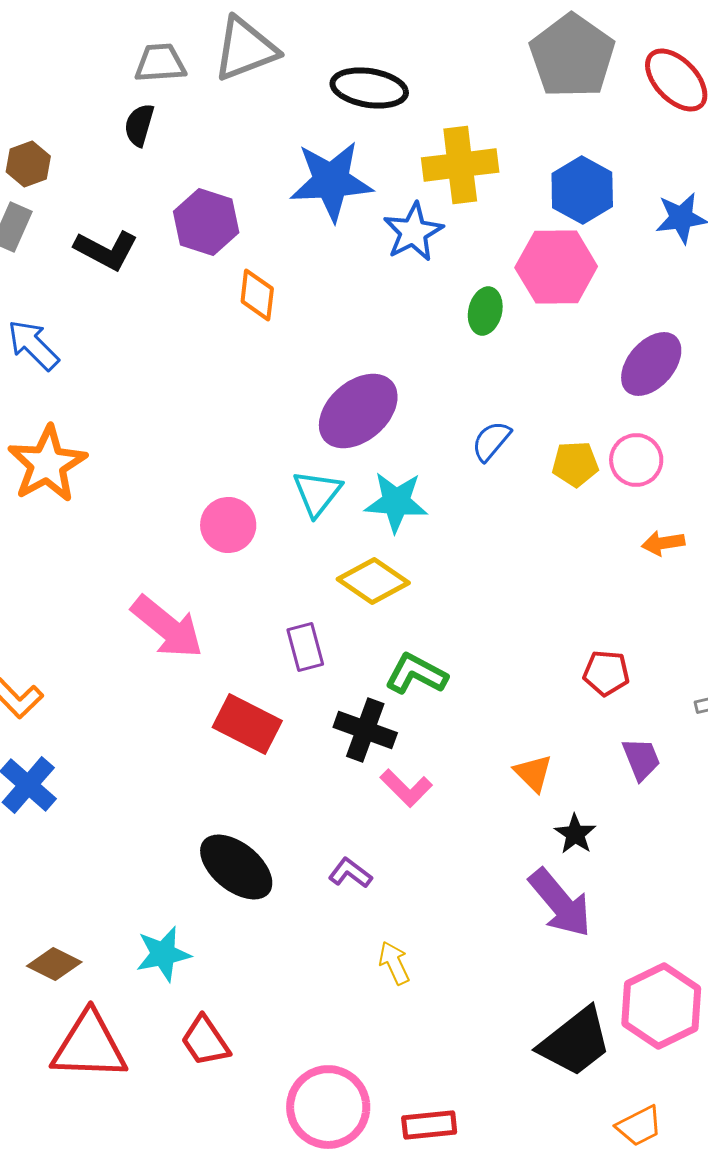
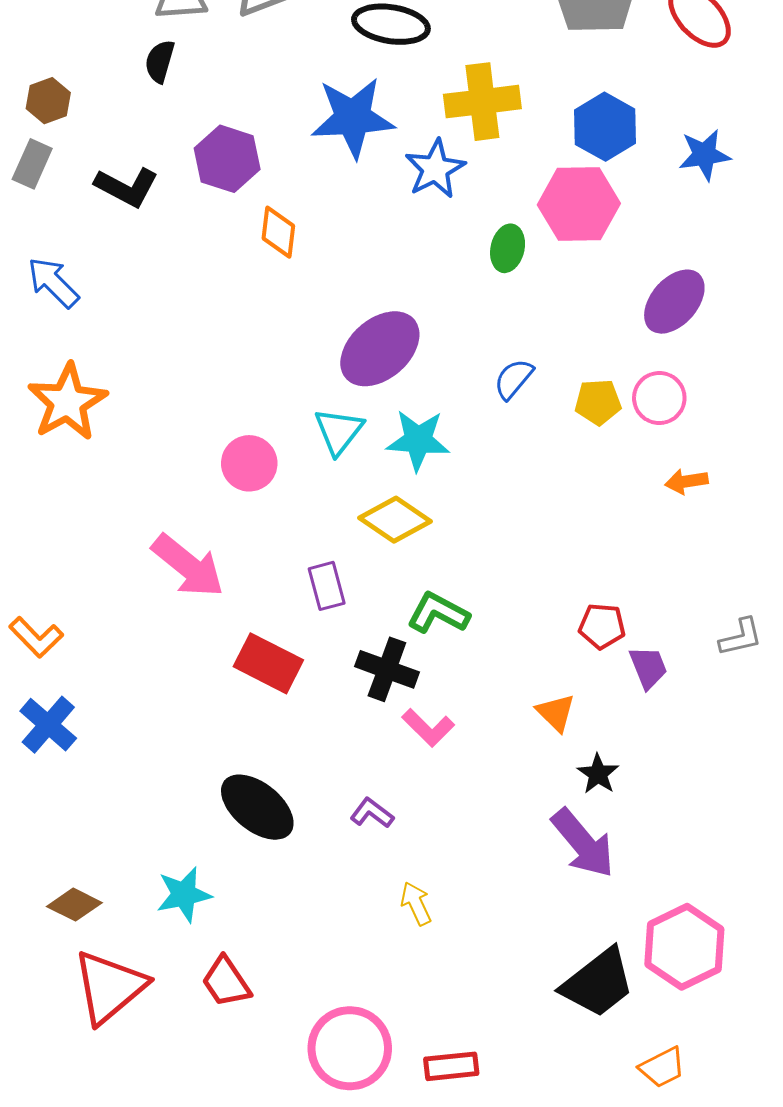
red pentagon: (606, 673) -> (602, 626), moved
purple trapezoid: (641, 759) -> (648, 667), moved
red triangle: (89, 1046) -> (110, 987), turned -42

